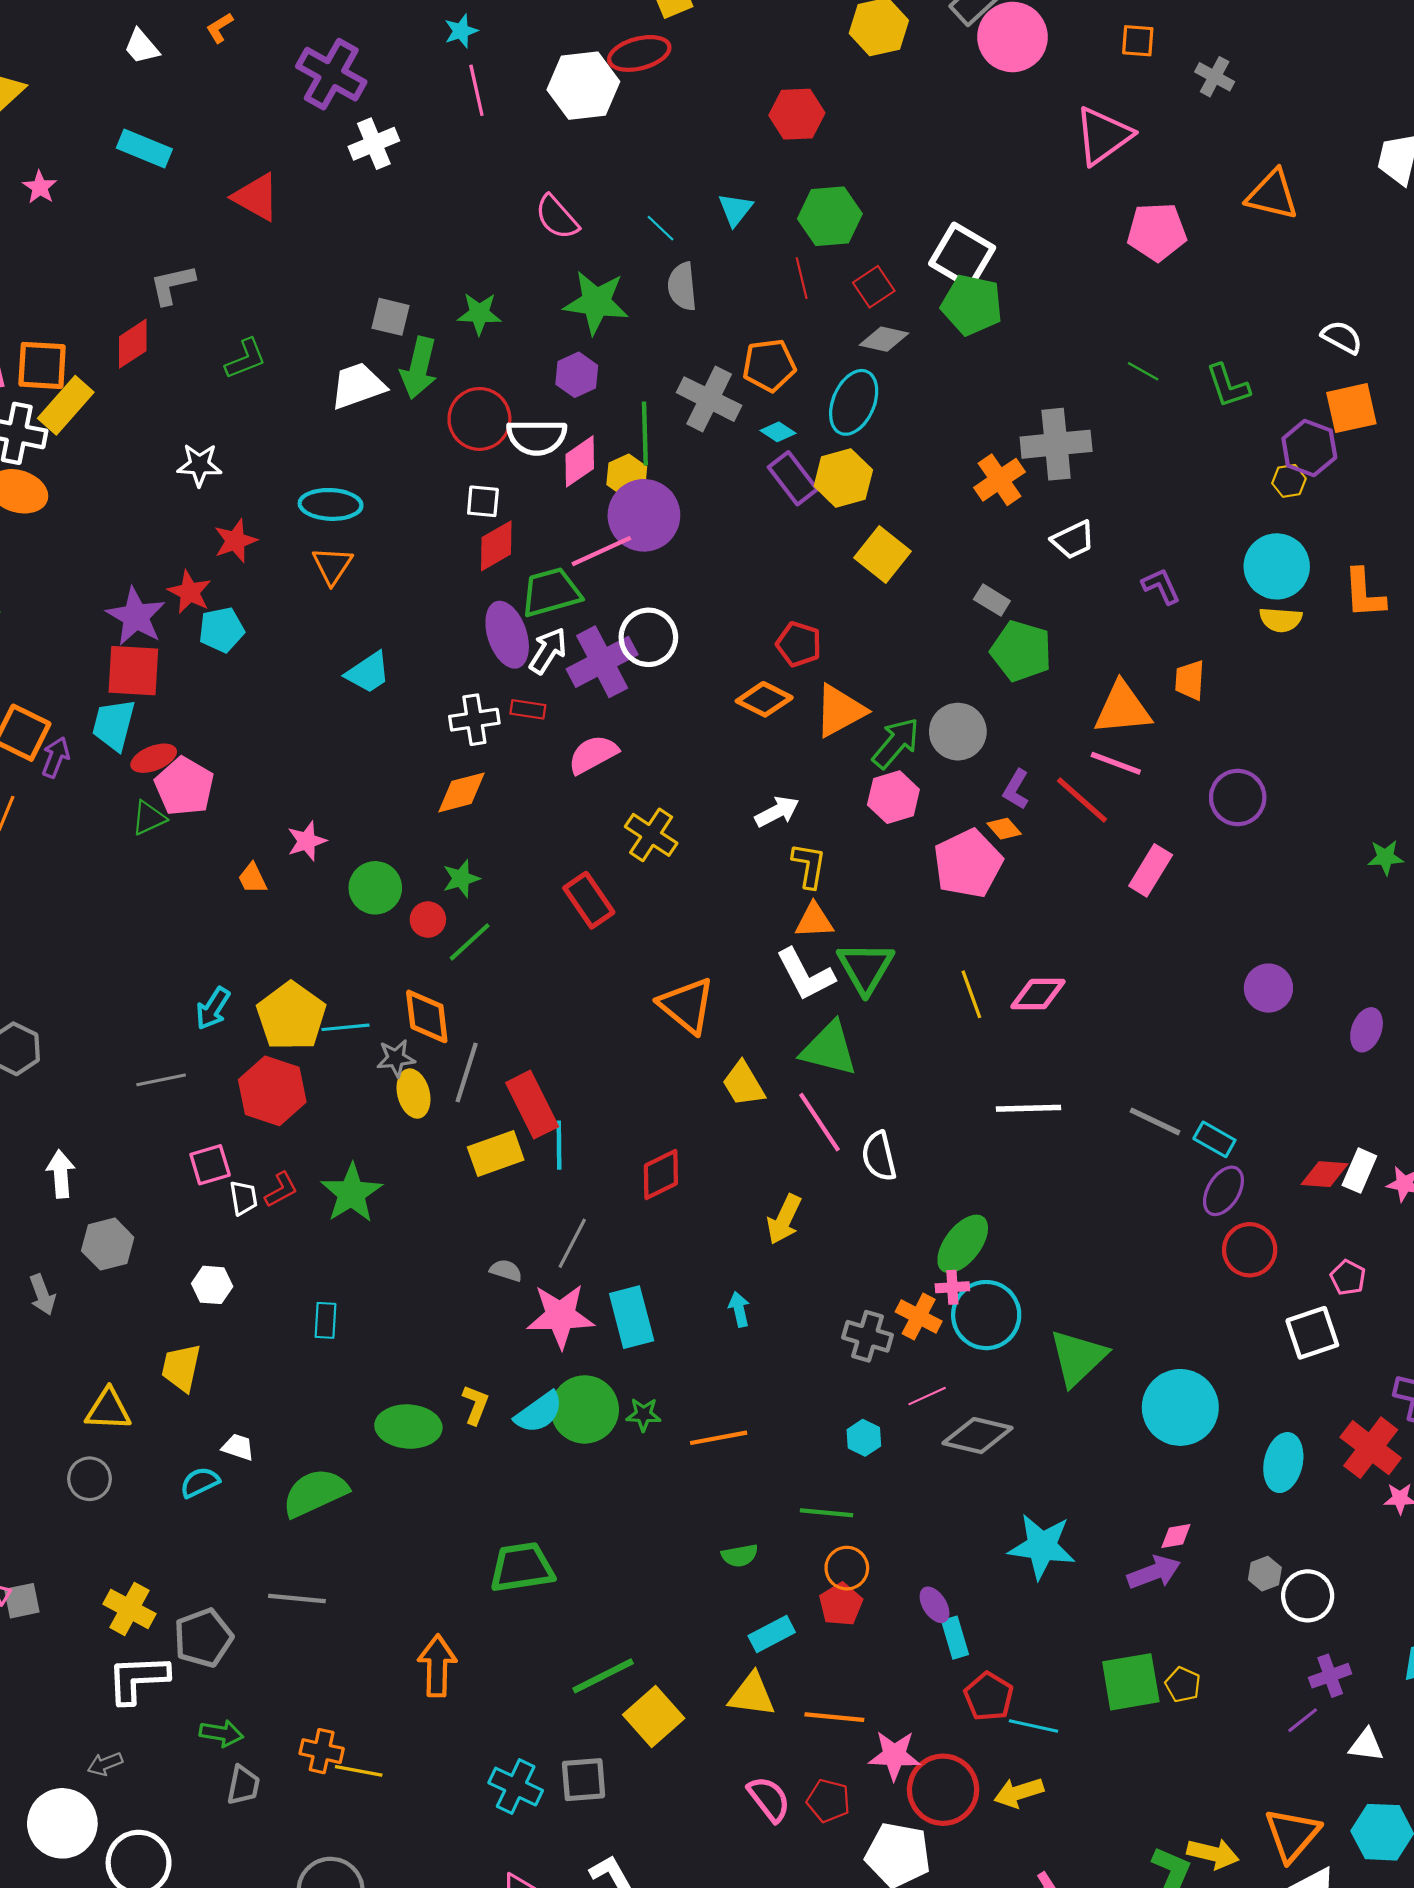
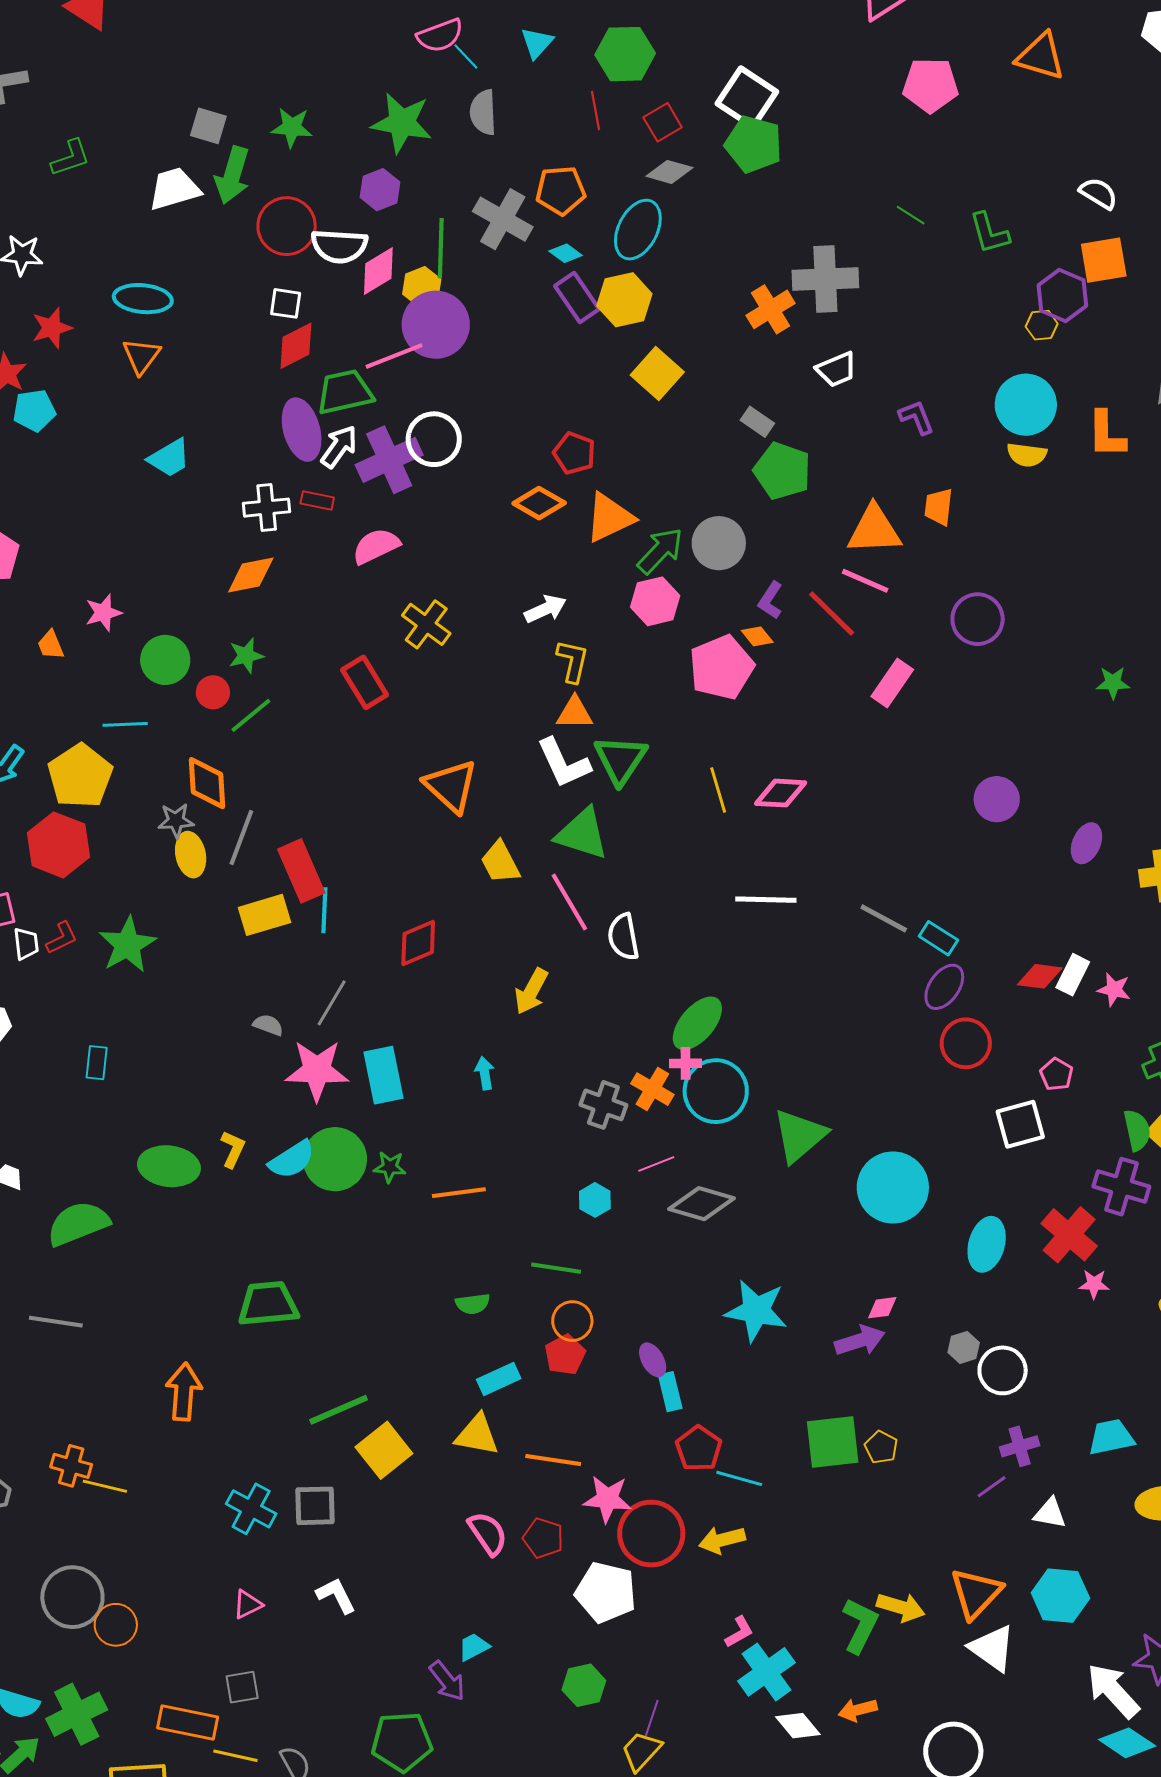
pink semicircle: (557, 217) -> (440, 35), moved, turned -72
cyan line: (345, 1027) -> (125, 724), moved

